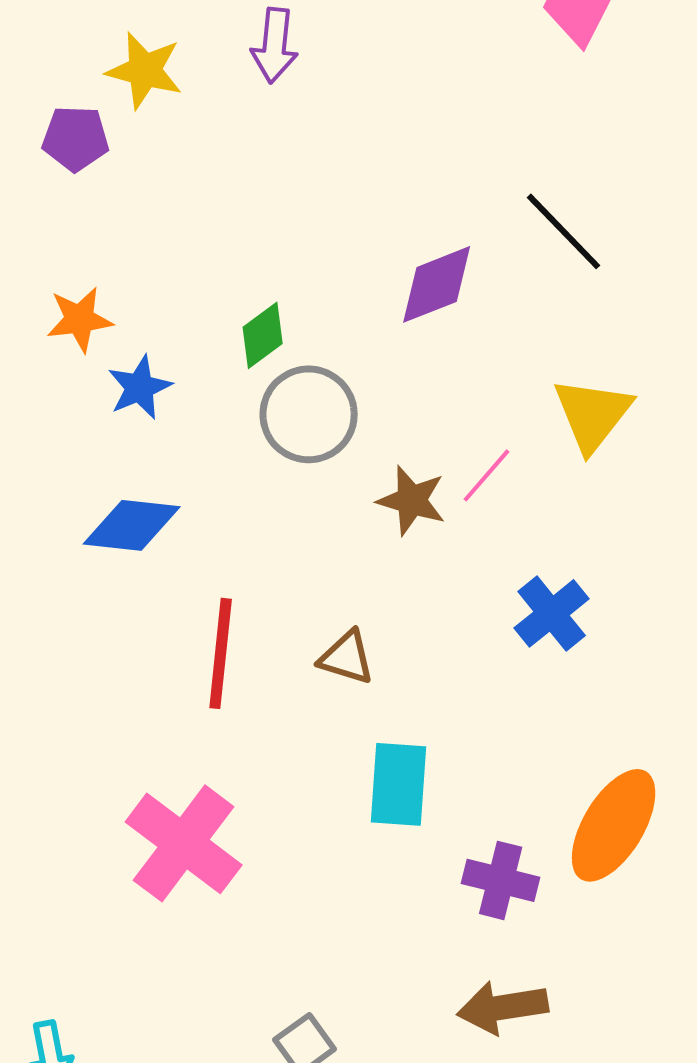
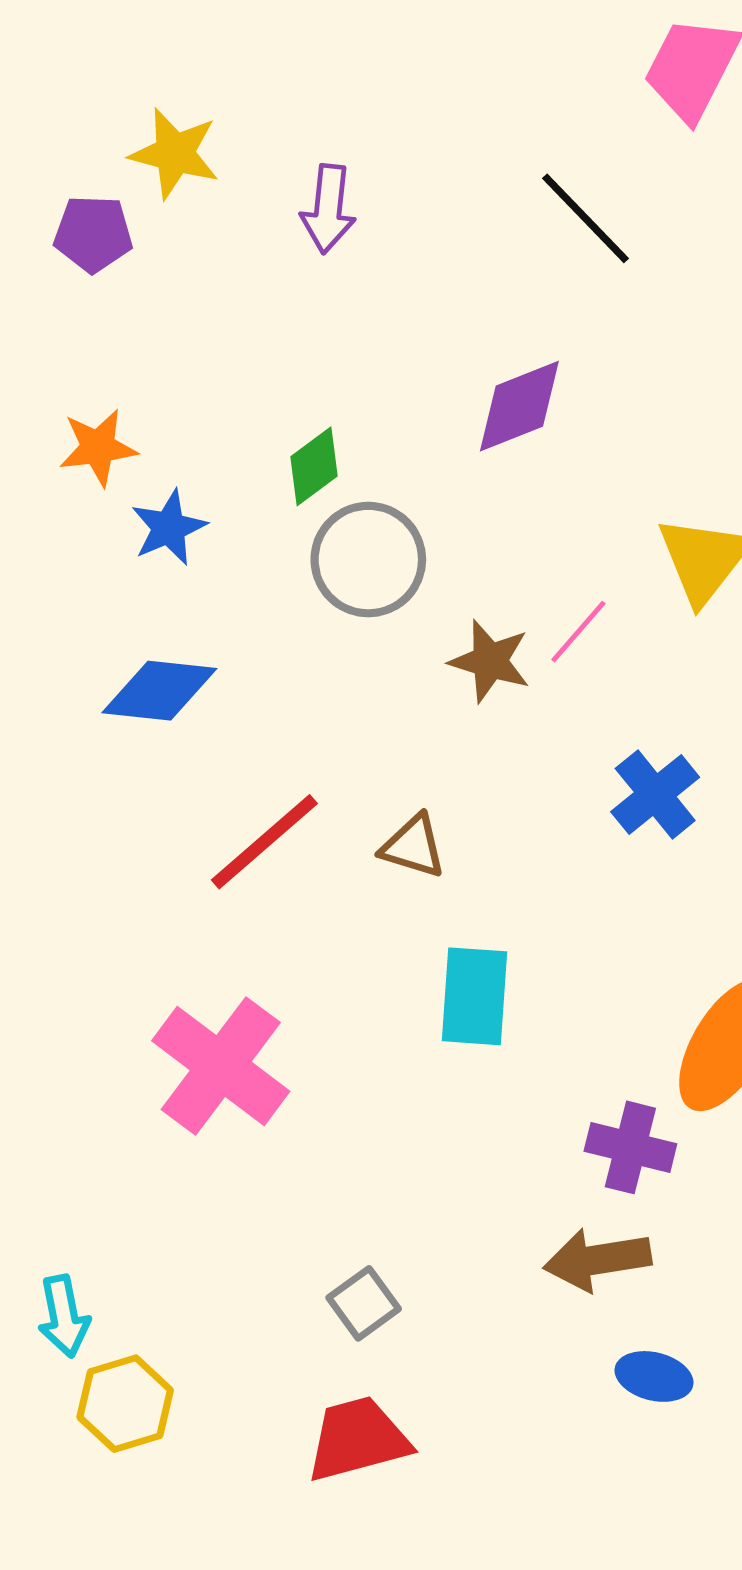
purple arrow: (275, 45) -> (328, 209), moved
black line: (564, 231) -> (586, 218), moved
red line: (221, 653) -> (264, 842), turned 43
purple cross: (501, 880) -> (630, 1147), moved

